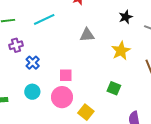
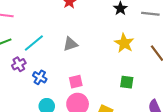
cyan line: (44, 19) -> (34, 43), moved
gray triangle: (87, 35) -> (70, 44), moved

